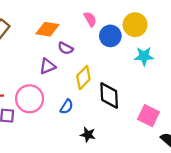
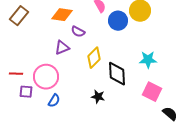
cyan star: (144, 56) -> (148, 60), moved
blue semicircle: (67, 107) -> (54, 101), moved
black star: (88, 135) -> (98, 97), moved

